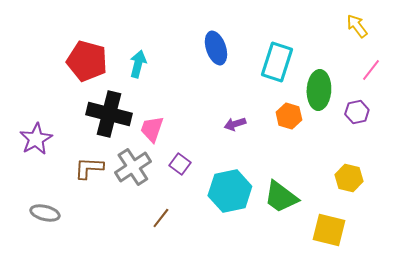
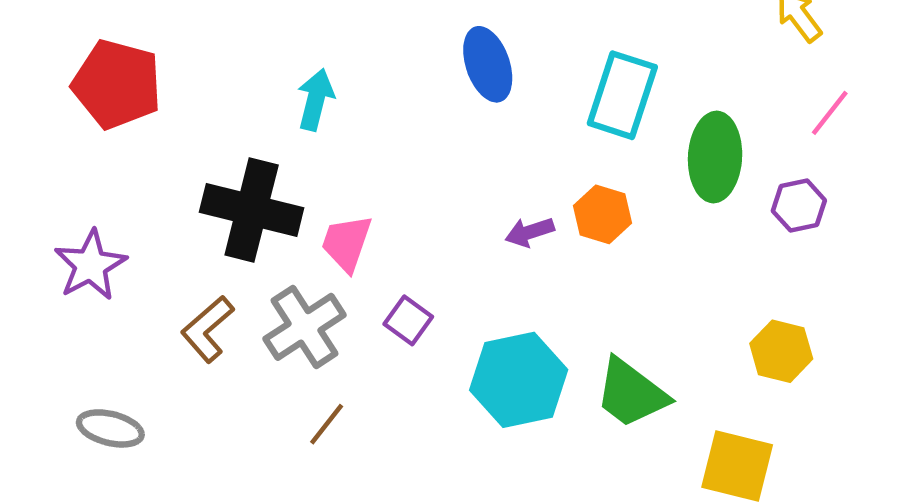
red pentagon: (87, 61) -> (117, 84), moved
orange hexagon: (289, 116) -> (602, 214), moved
brown L-shape: (89, 168) -> (207, 329), turned -44
brown line: (161, 218) -> (327, 424), moved

